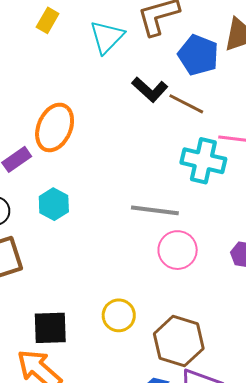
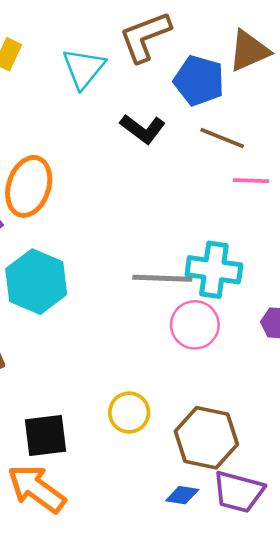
brown line: (186, 104) -> (222, 138), moved
cyan cross: (203, 161) -> (214, 270), moved
cyan hexagon: (54, 204) -> (36, 282), size x1.6

